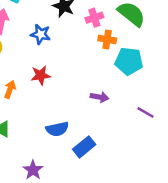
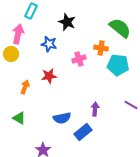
pink cross: (94, 18) -> (79, 59), moved
purple arrow: (99, 97) -> (95, 109), moved, turned -96

